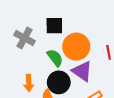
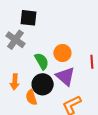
black square: (54, 26) -> (29, 18), moved
orange circle: (76, 47) -> (62, 53), size x0.7

